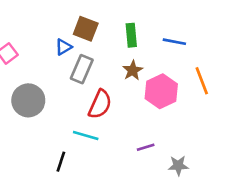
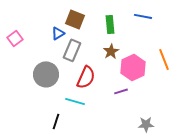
blue line: (174, 42) -> (143, 16), moved
gray circle: (28, 100) -> (46, 74), moved
purple line: (146, 147) -> (121, 91), moved

